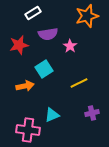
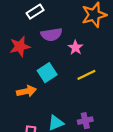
yellow line: (79, 83) -> (86, 75), moved
purple cross: (92, 113) -> (85, 121), moved

